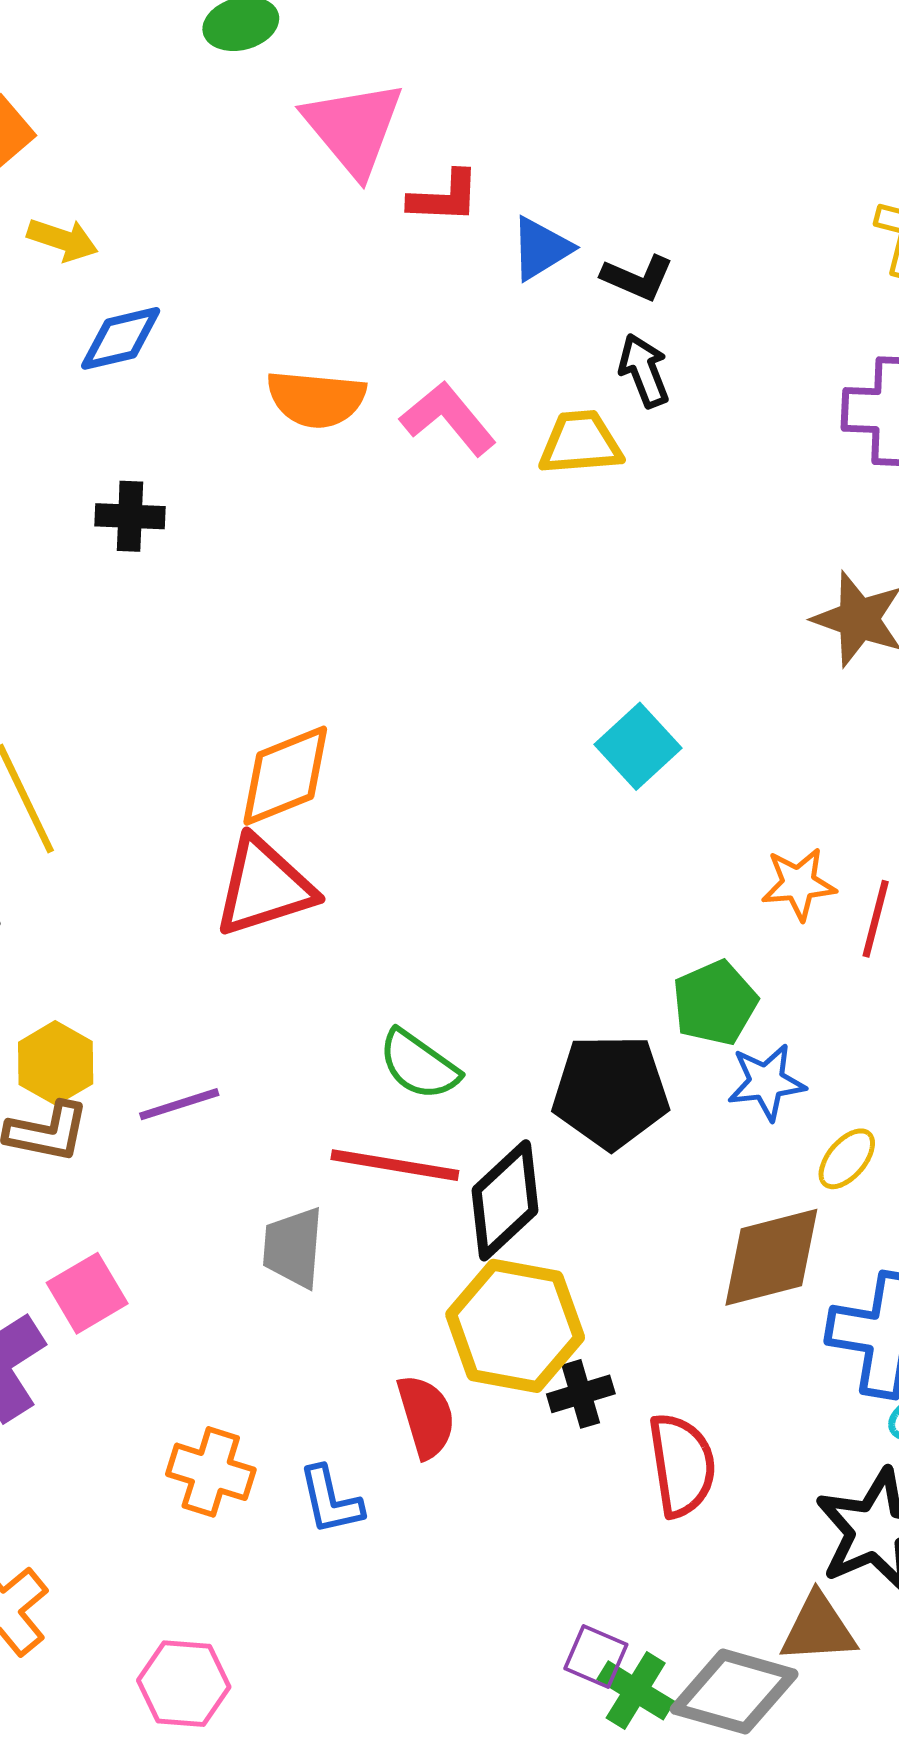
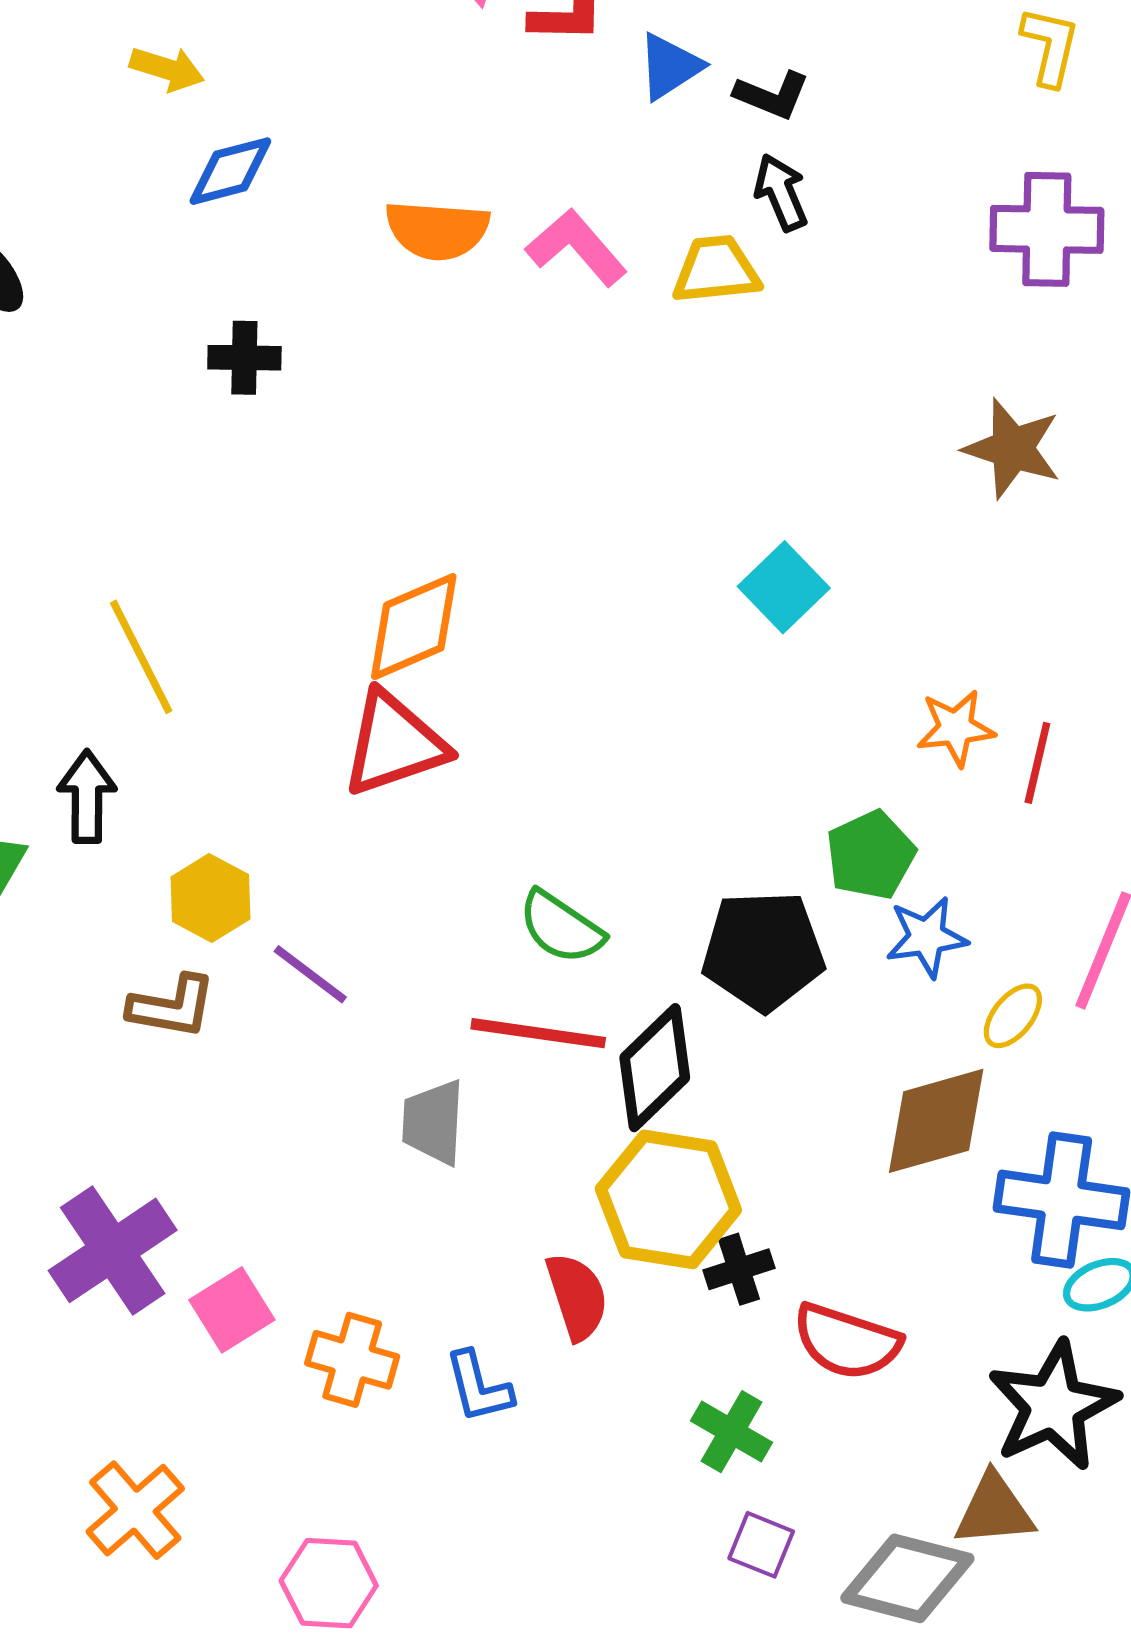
yellow hexagon: (56, 1063) -> (210, 898), moved
purple line: (179, 1104) -> (310, 974), turned 56
pink square: (87, 1293) -> (232, 1310), moved
red semicircle: (682, 1465) -> (847, 1342), turned 118
green cross: (636, 1690) -> (732, 1432), moved

